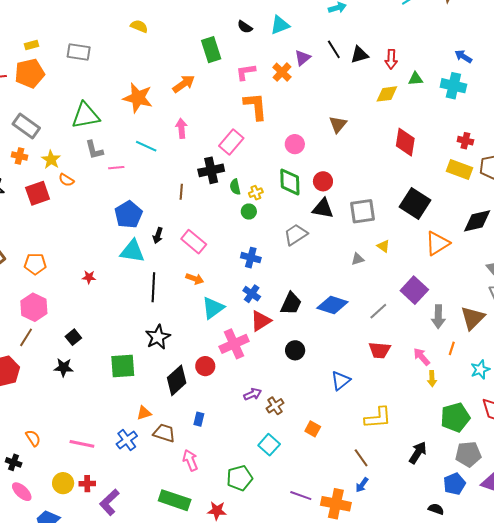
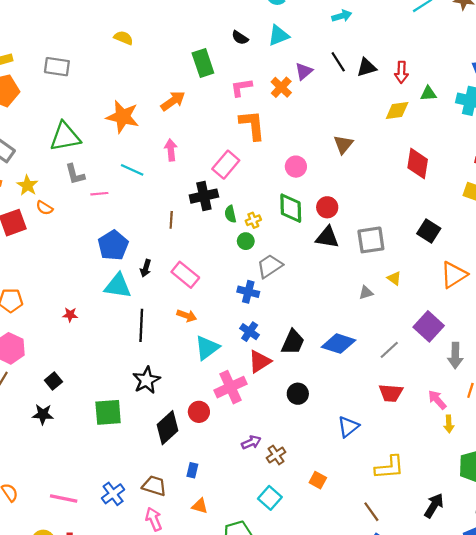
black square: (415, 204) -> (429, 231), size x0.7
gray trapezoid: (296, 235) -> (270, 266), moved
orange triangle: (144, 413) -> (200, 506), moved, turned 35
pink arrow: (190, 460) -> (154, 519), moved

